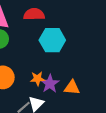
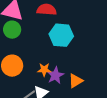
orange triangle: (72, 87) -> (76, 81), turned -42

